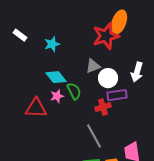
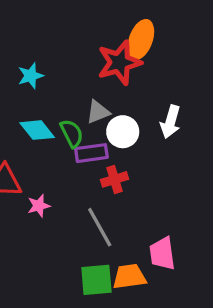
green semicircle: (74, 91) -> (72, 133), moved
purple rectangle: (117, 95) -> (91, 153), moved
pink star: (57, 96) -> (39, 206), moved

